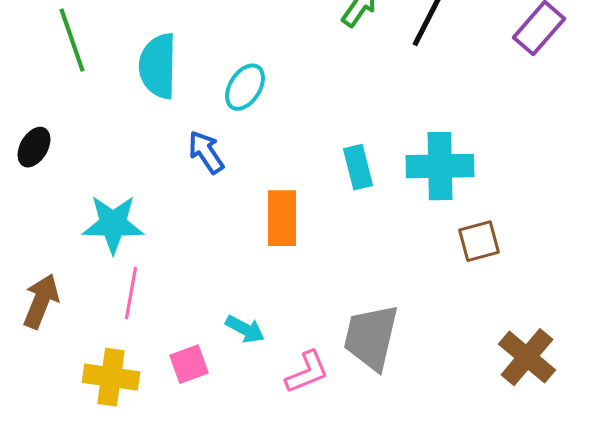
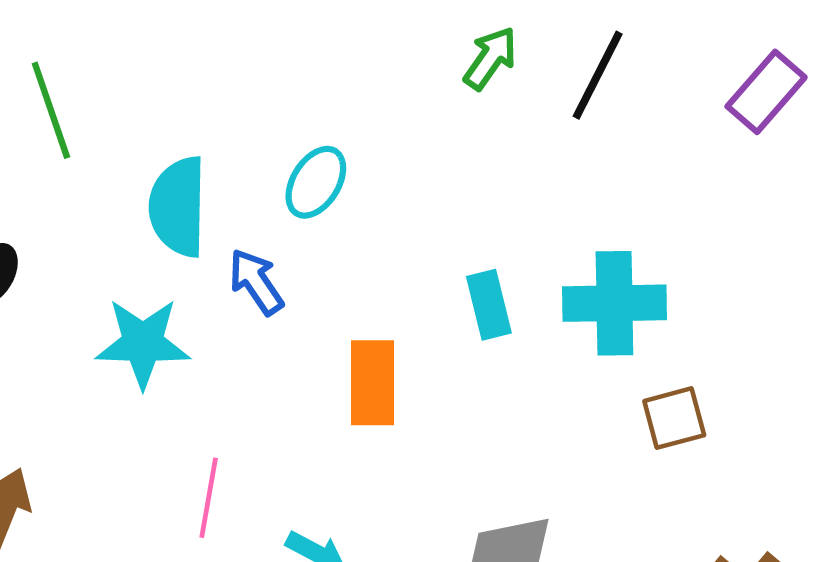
cyan semicircle: (158, 66) -> (178, 207), moved
cyan star: (113, 224) -> (143, 343), moved
pink line: (131, 293) -> (209, 498), moved

